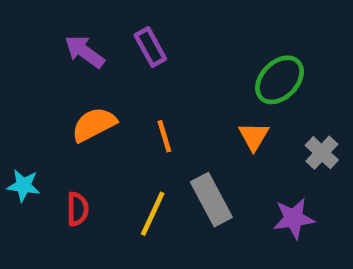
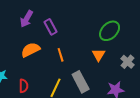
purple rectangle: (150, 47) -> (51, 27), moved
purple arrow: (85, 52) -> (27, 19), turned -96

